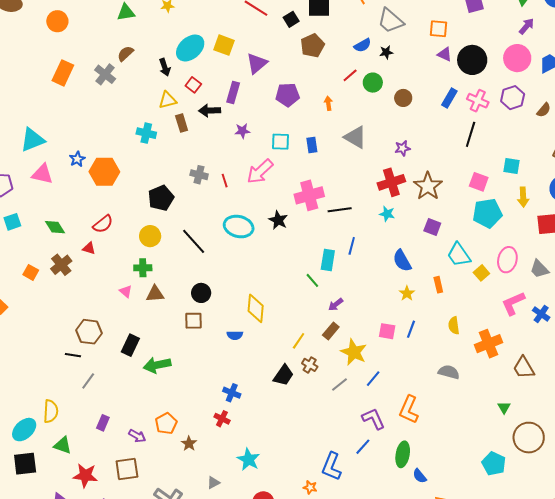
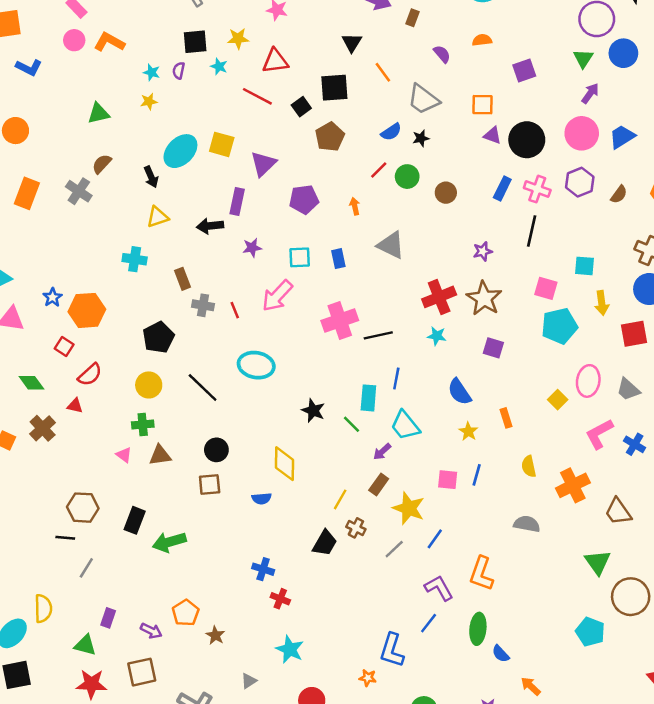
red square: (193, 85) -> (64, 346), moved
brown rectangle: (182, 123) -> (182, 279), moved
purple star: (403, 148) -> (483, 251), moved
black star: (278, 220) -> (313, 411), moved
cyan trapezoid: (459, 255) -> (405, 426), moved
green triangle: (504, 407) -> (598, 562), size x1.6
red cross: (222, 419) -> (280, 599), moved
green triangle: (63, 445) -> (85, 645), moved

